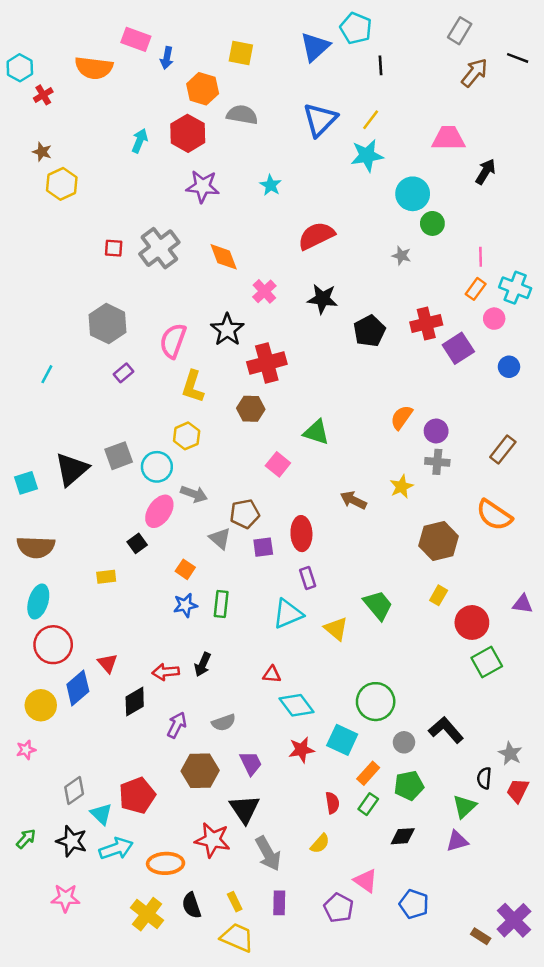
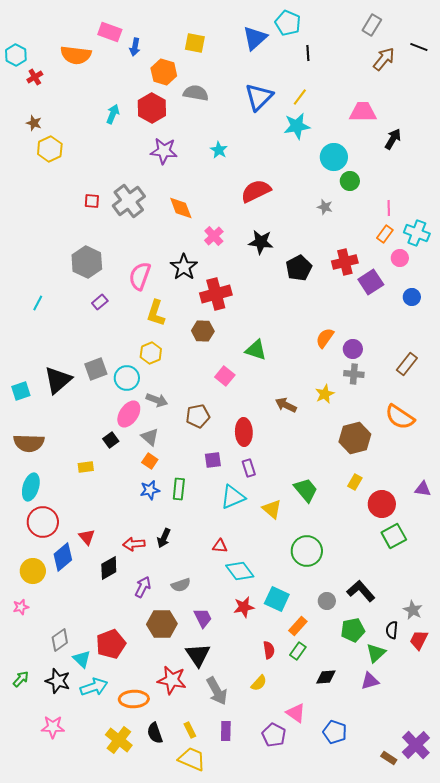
gray triangle: (220, 538) -> (150, 437), moved
purple square: (263, 547) -> (213, 460), moved
green circle: (376, 702) -> (307, 551), moved
green pentagon: (409, 786) -> (353, 630), moved

